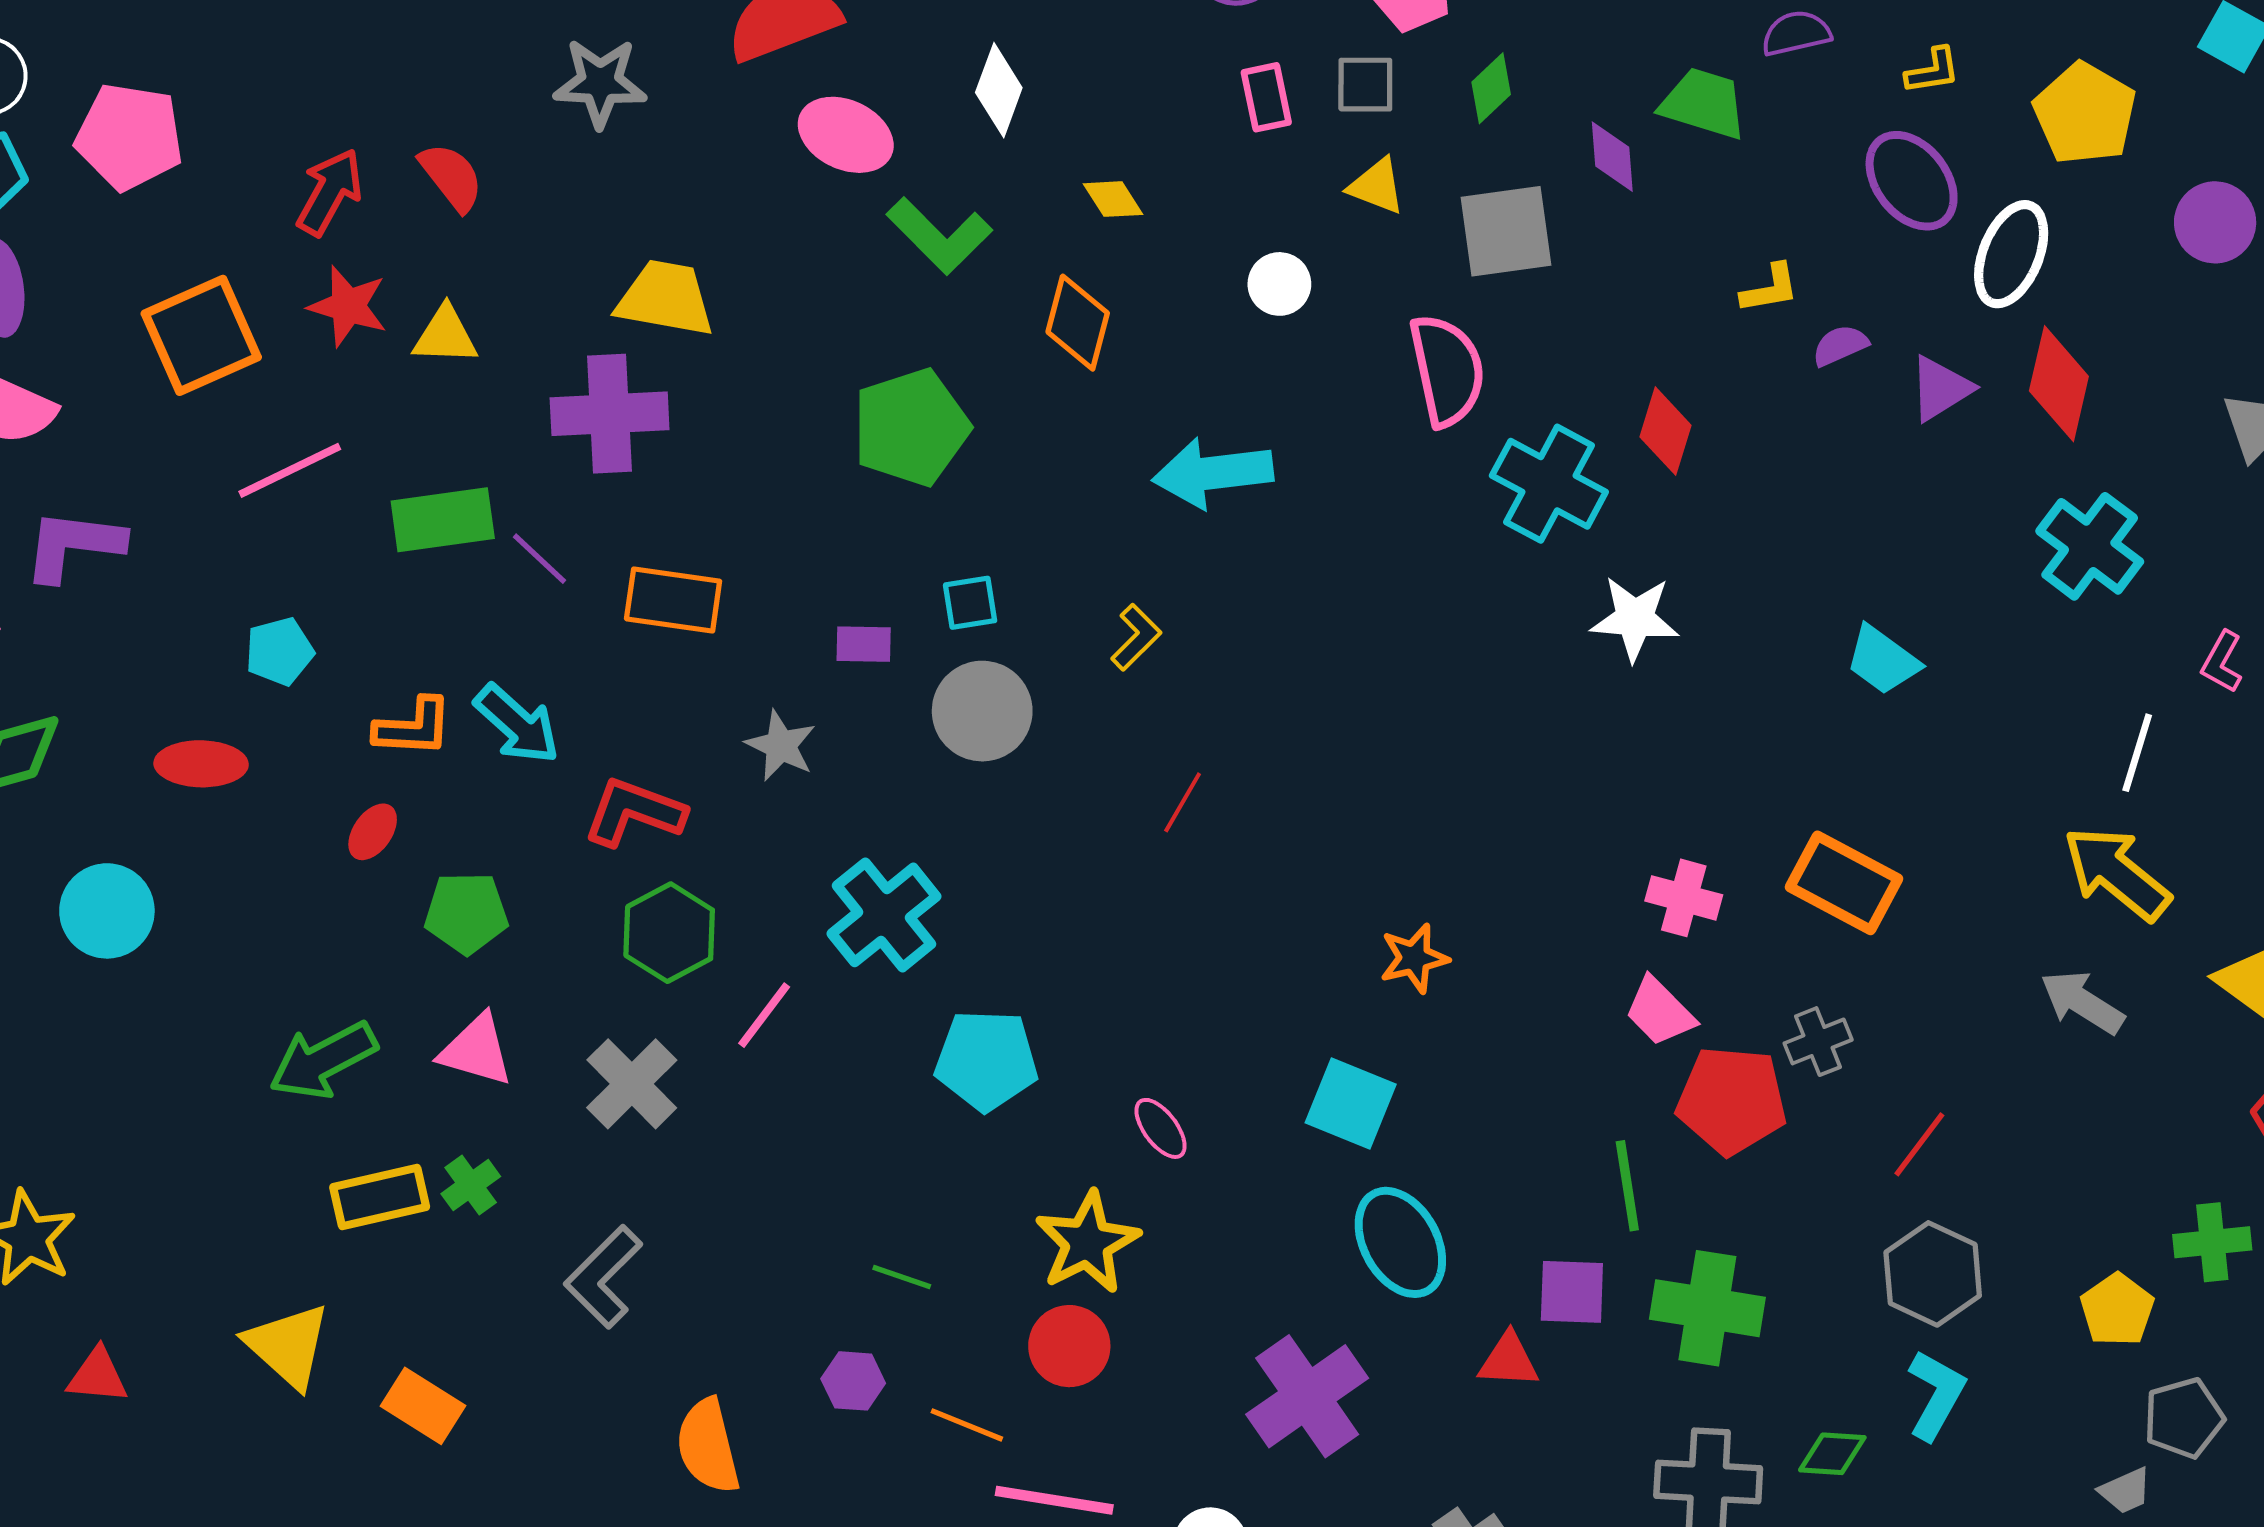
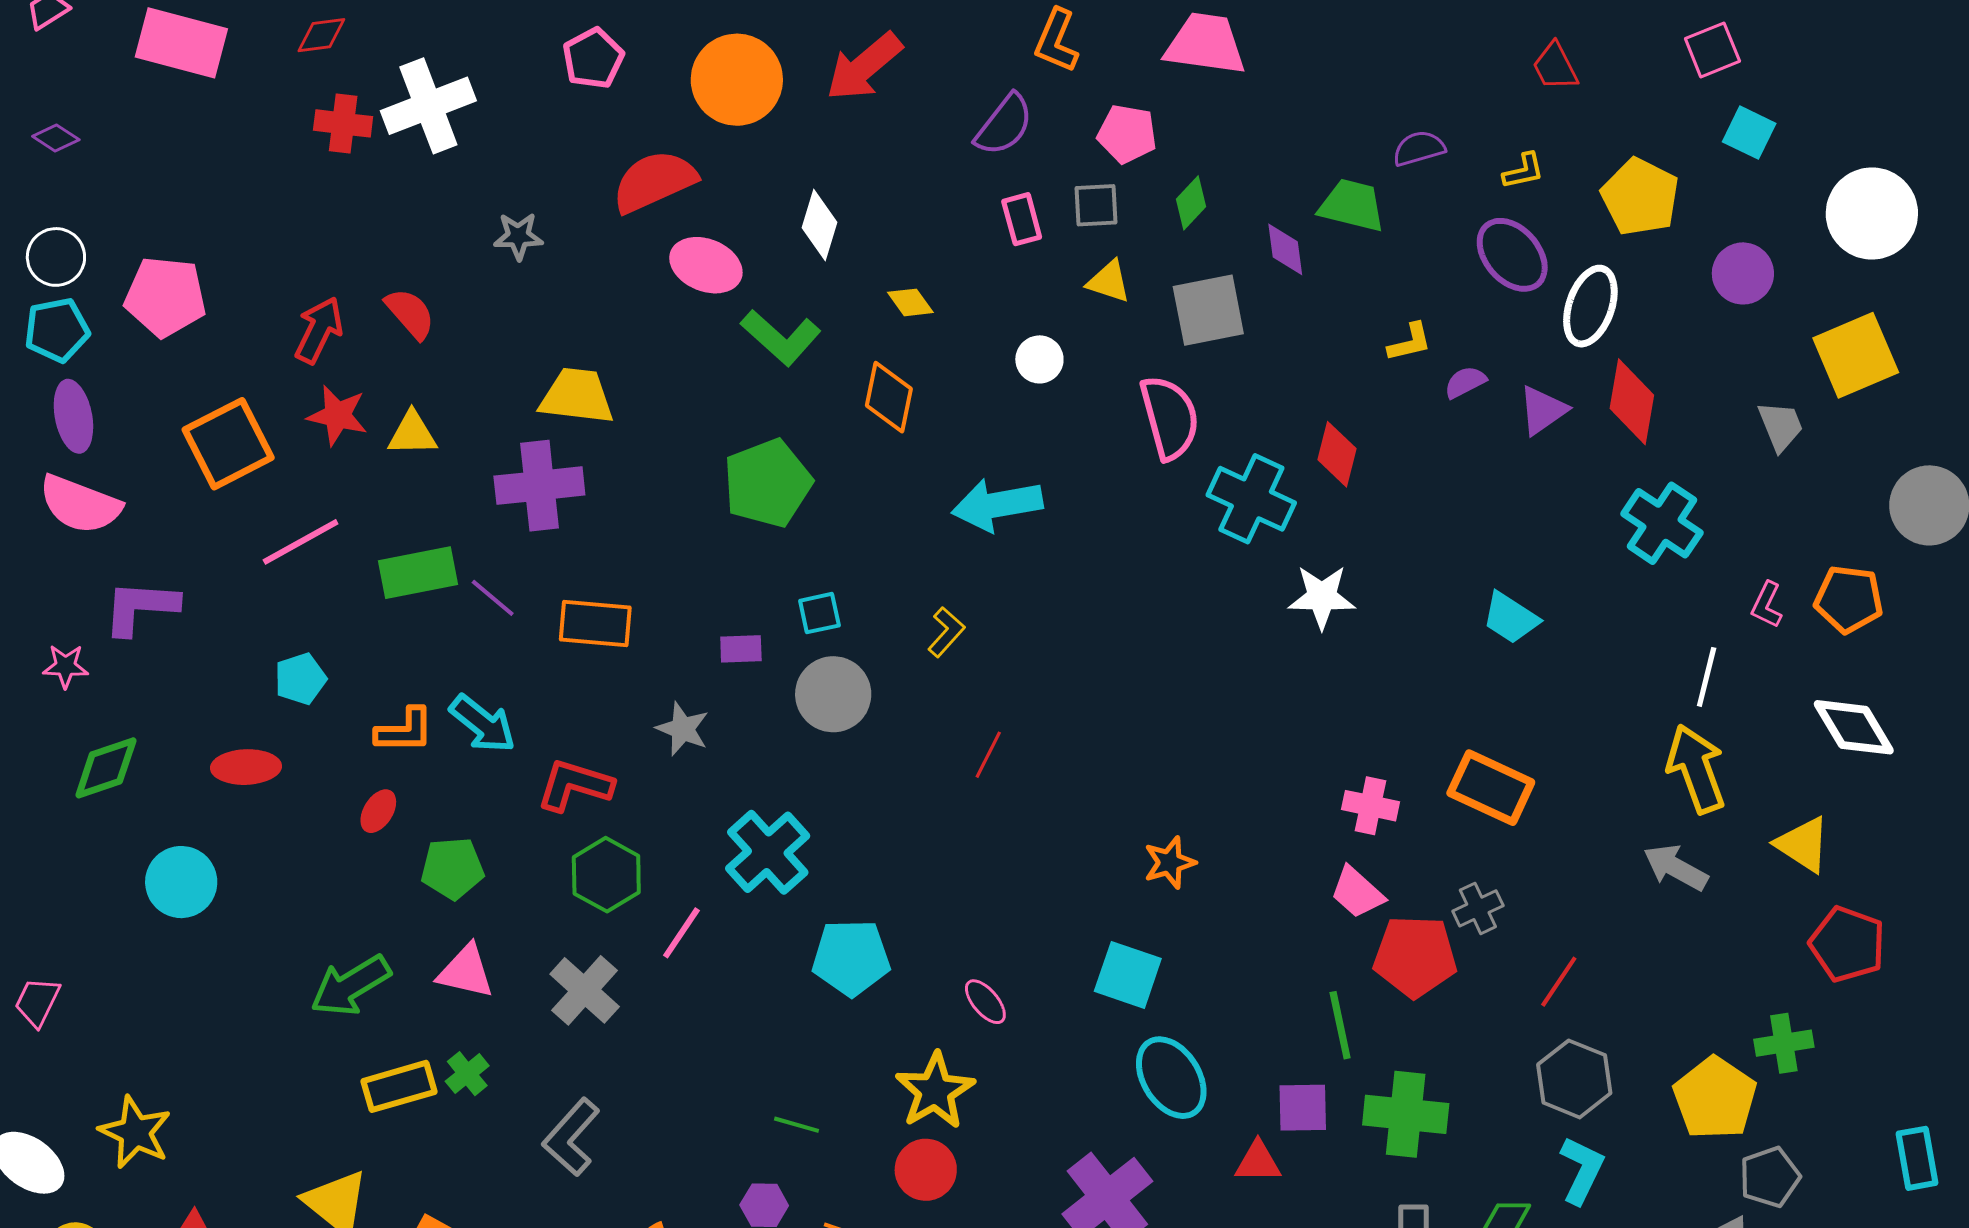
gray star: (600, 83) -> (518, 236), size x0.7
yellow arrow: (2117, 873) -> (1696, 769), turned 34
yellow pentagon: (2117, 1310) -> (1715, 1098), size x1.5

